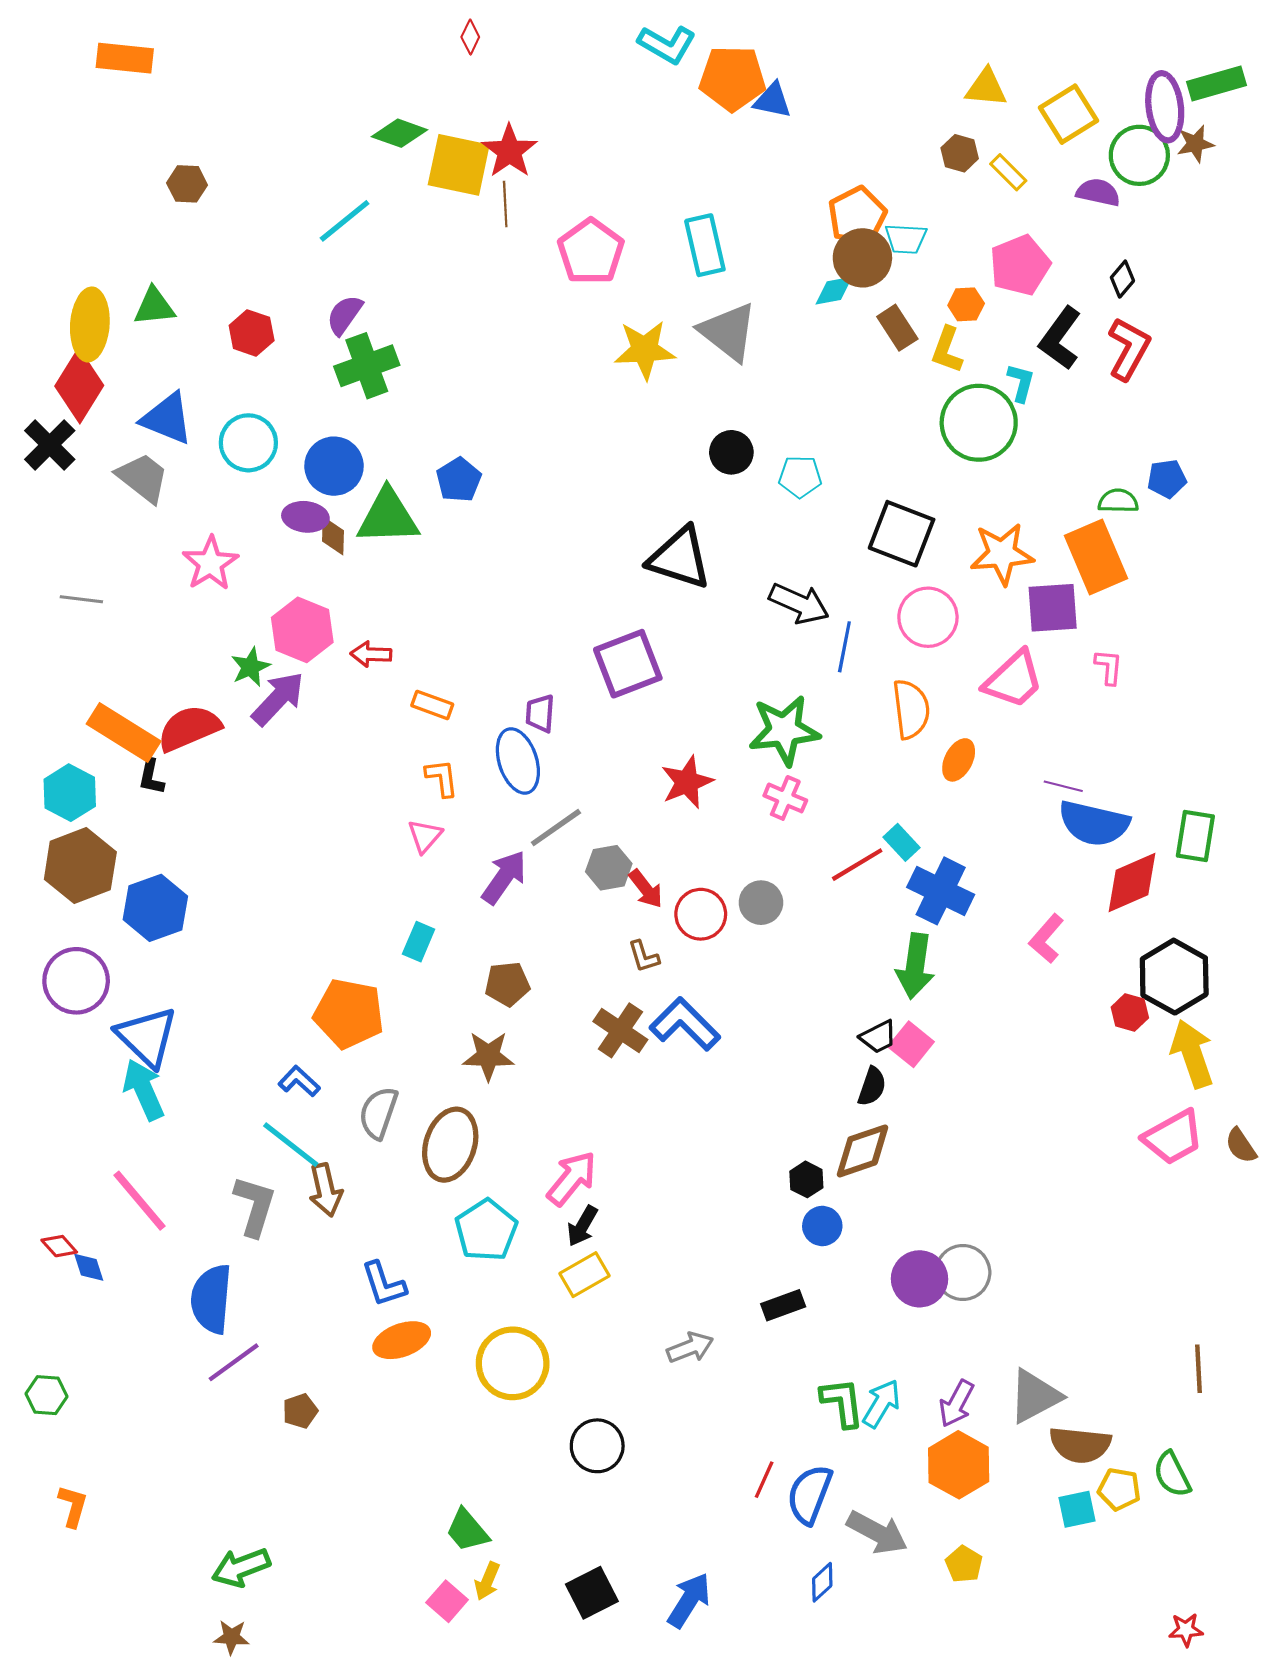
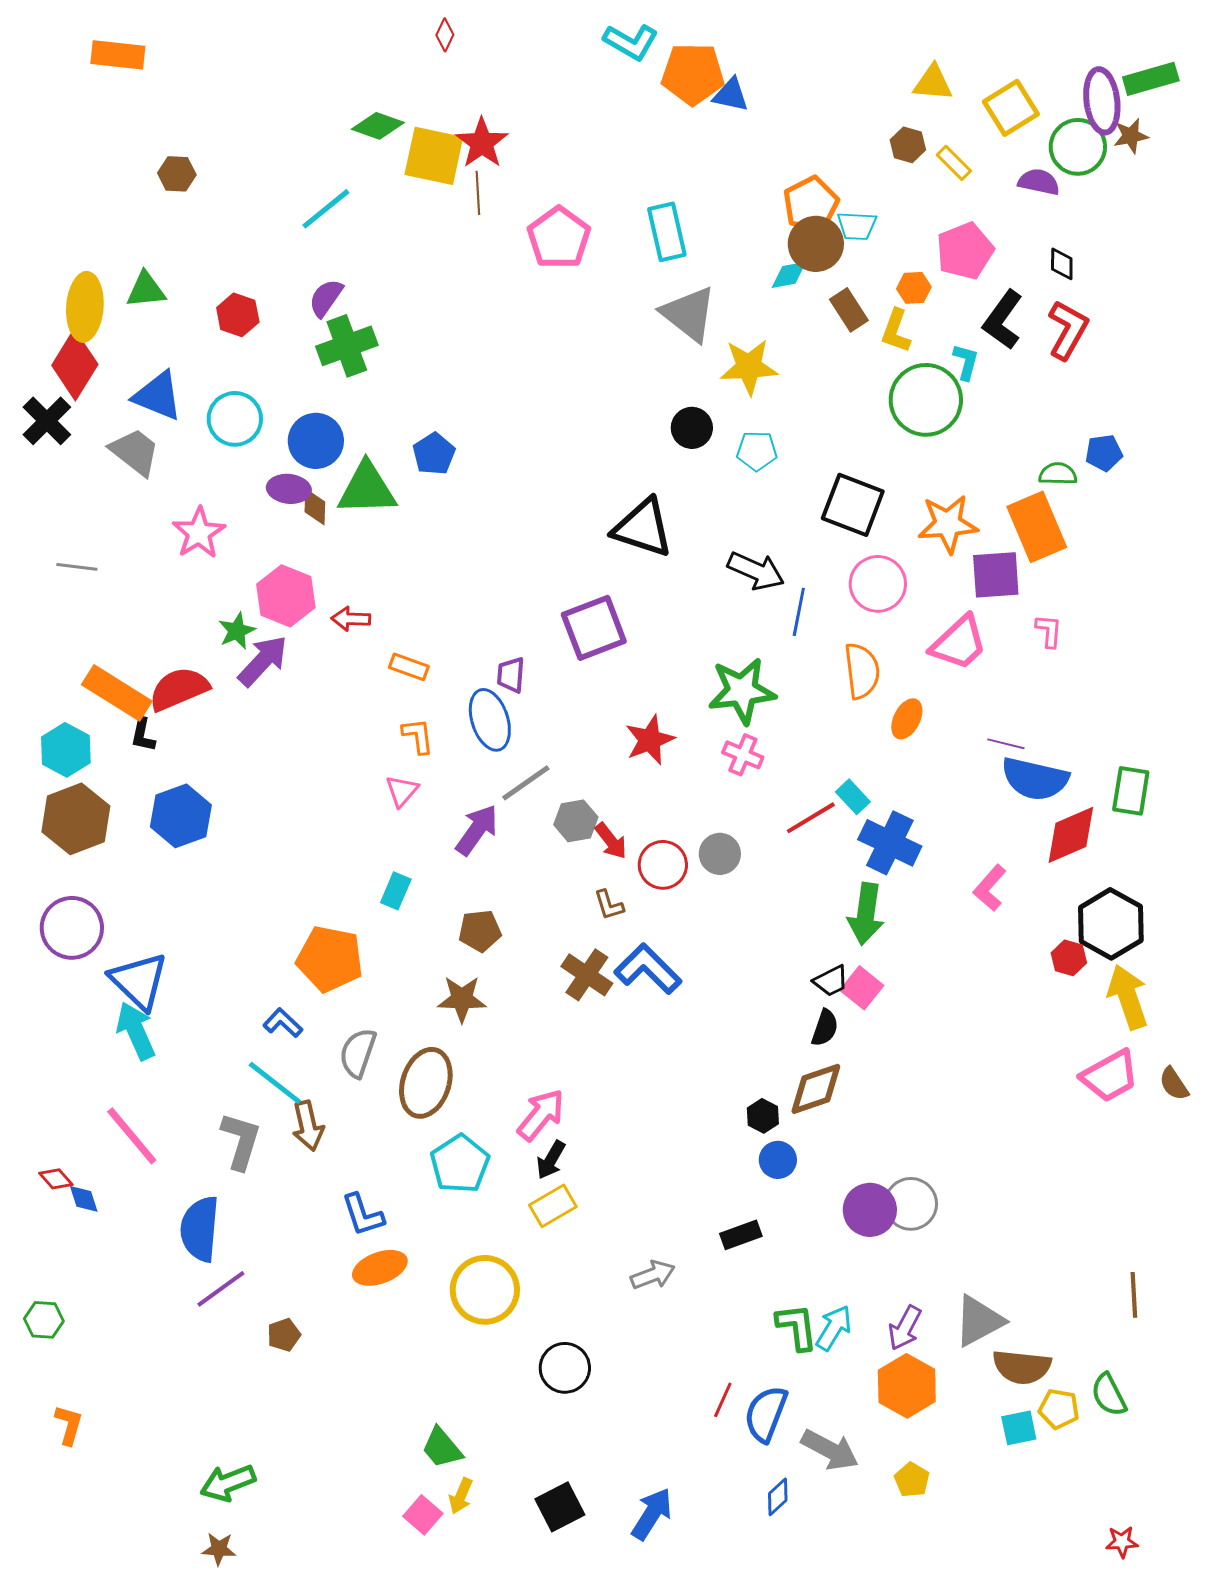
black diamond: (1122, 279) -> (1062, 264), turned -40
yellow star: (645, 350) -> (749, 367), moved
blue hexagon: (155, 908) -> (181, 816), moved

